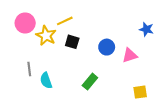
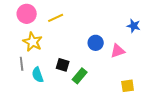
pink circle: (25, 23) -> (27, 14), moved
yellow star: (46, 36) -> (33, 42), moved
black square: (72, 42) -> (63, 65), moved

